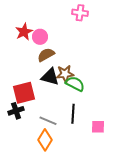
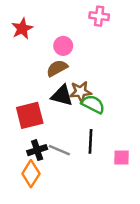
red star: (24, 32) -> (22, 29), moved
pink circle: (40, 37) -> (63, 46), moved
black cross: (16, 111) -> (37, 150), moved
orange diamond: (45, 140) -> (31, 174), moved

